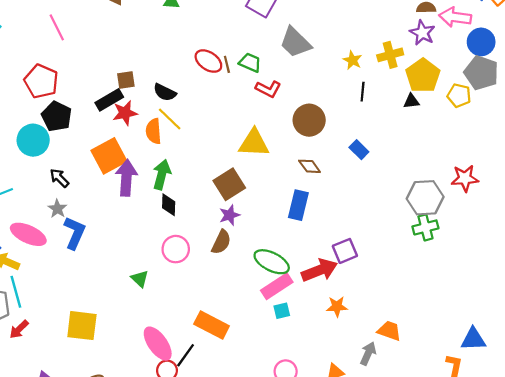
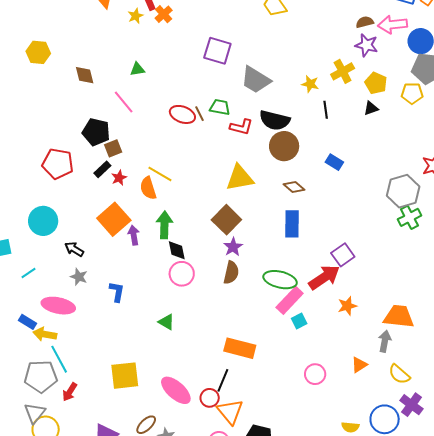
pink line: (57, 27) -> (124, 102), moved
yellow pentagon: (423, 76) -> (376, 83), size x0.7
red pentagon: (41, 81) -> (58, 164), moved
black semicircle: (165, 92) -> (275, 120), moved, size x1.4
black rectangle: (109, 100) -> (102, 169), size x0.7
red star: (125, 113) -> (119, 178), size x0.7
black pentagon: (57, 116) -> (96, 132), moved
purple arrow: (126, 178) -> (134, 235), size x0.6
blue L-shape: (75, 233) -> (117, 292), moved, size x0.7
pink circle: (176, 249) -> (182, 274), moved
orange trapezoid: (389, 331) -> (399, 317), size x1.4
pink ellipse: (158, 344) -> (176, 390), moved

